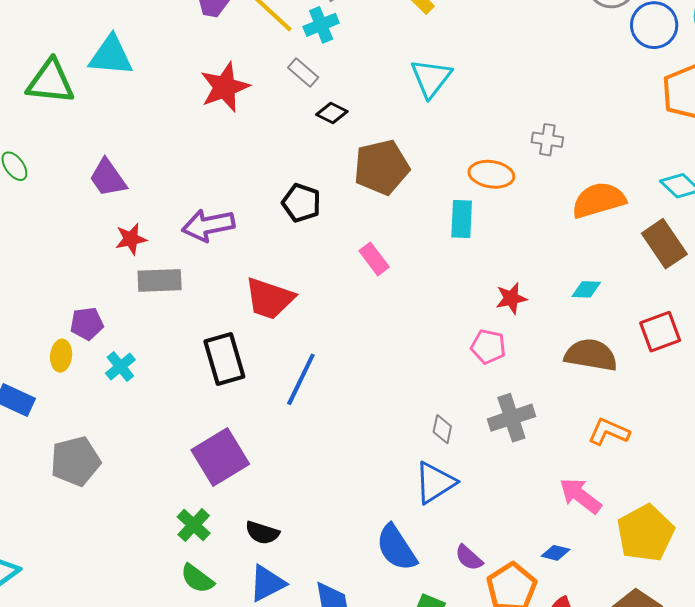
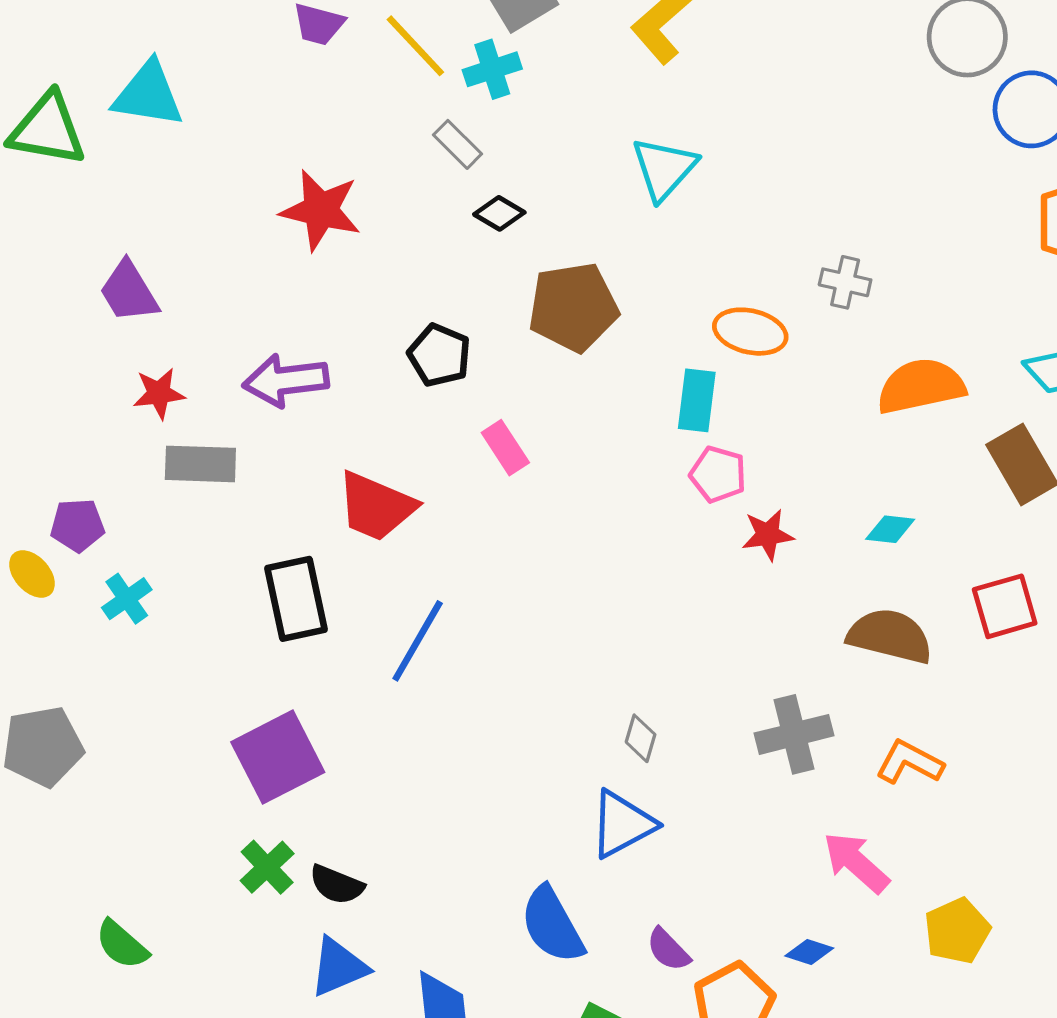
red star: (225, 87) -> (321, 210), moved, turned 30
pink rectangle: (374, 259) -> (505, 448), moved
pink pentagon: (488, 347) -> (718, 474), moved
yellow ellipse: (61, 356) -> (32, 574), turned -52
gray cross: (511, 418) -> (794, 734), moved
green cross: (194, 525) -> (267, 867), moved
yellow pentagon: (645, 533) -> (957, 931), size x0.7
green semicircle: (197, 579) -> (122, 945), moved

